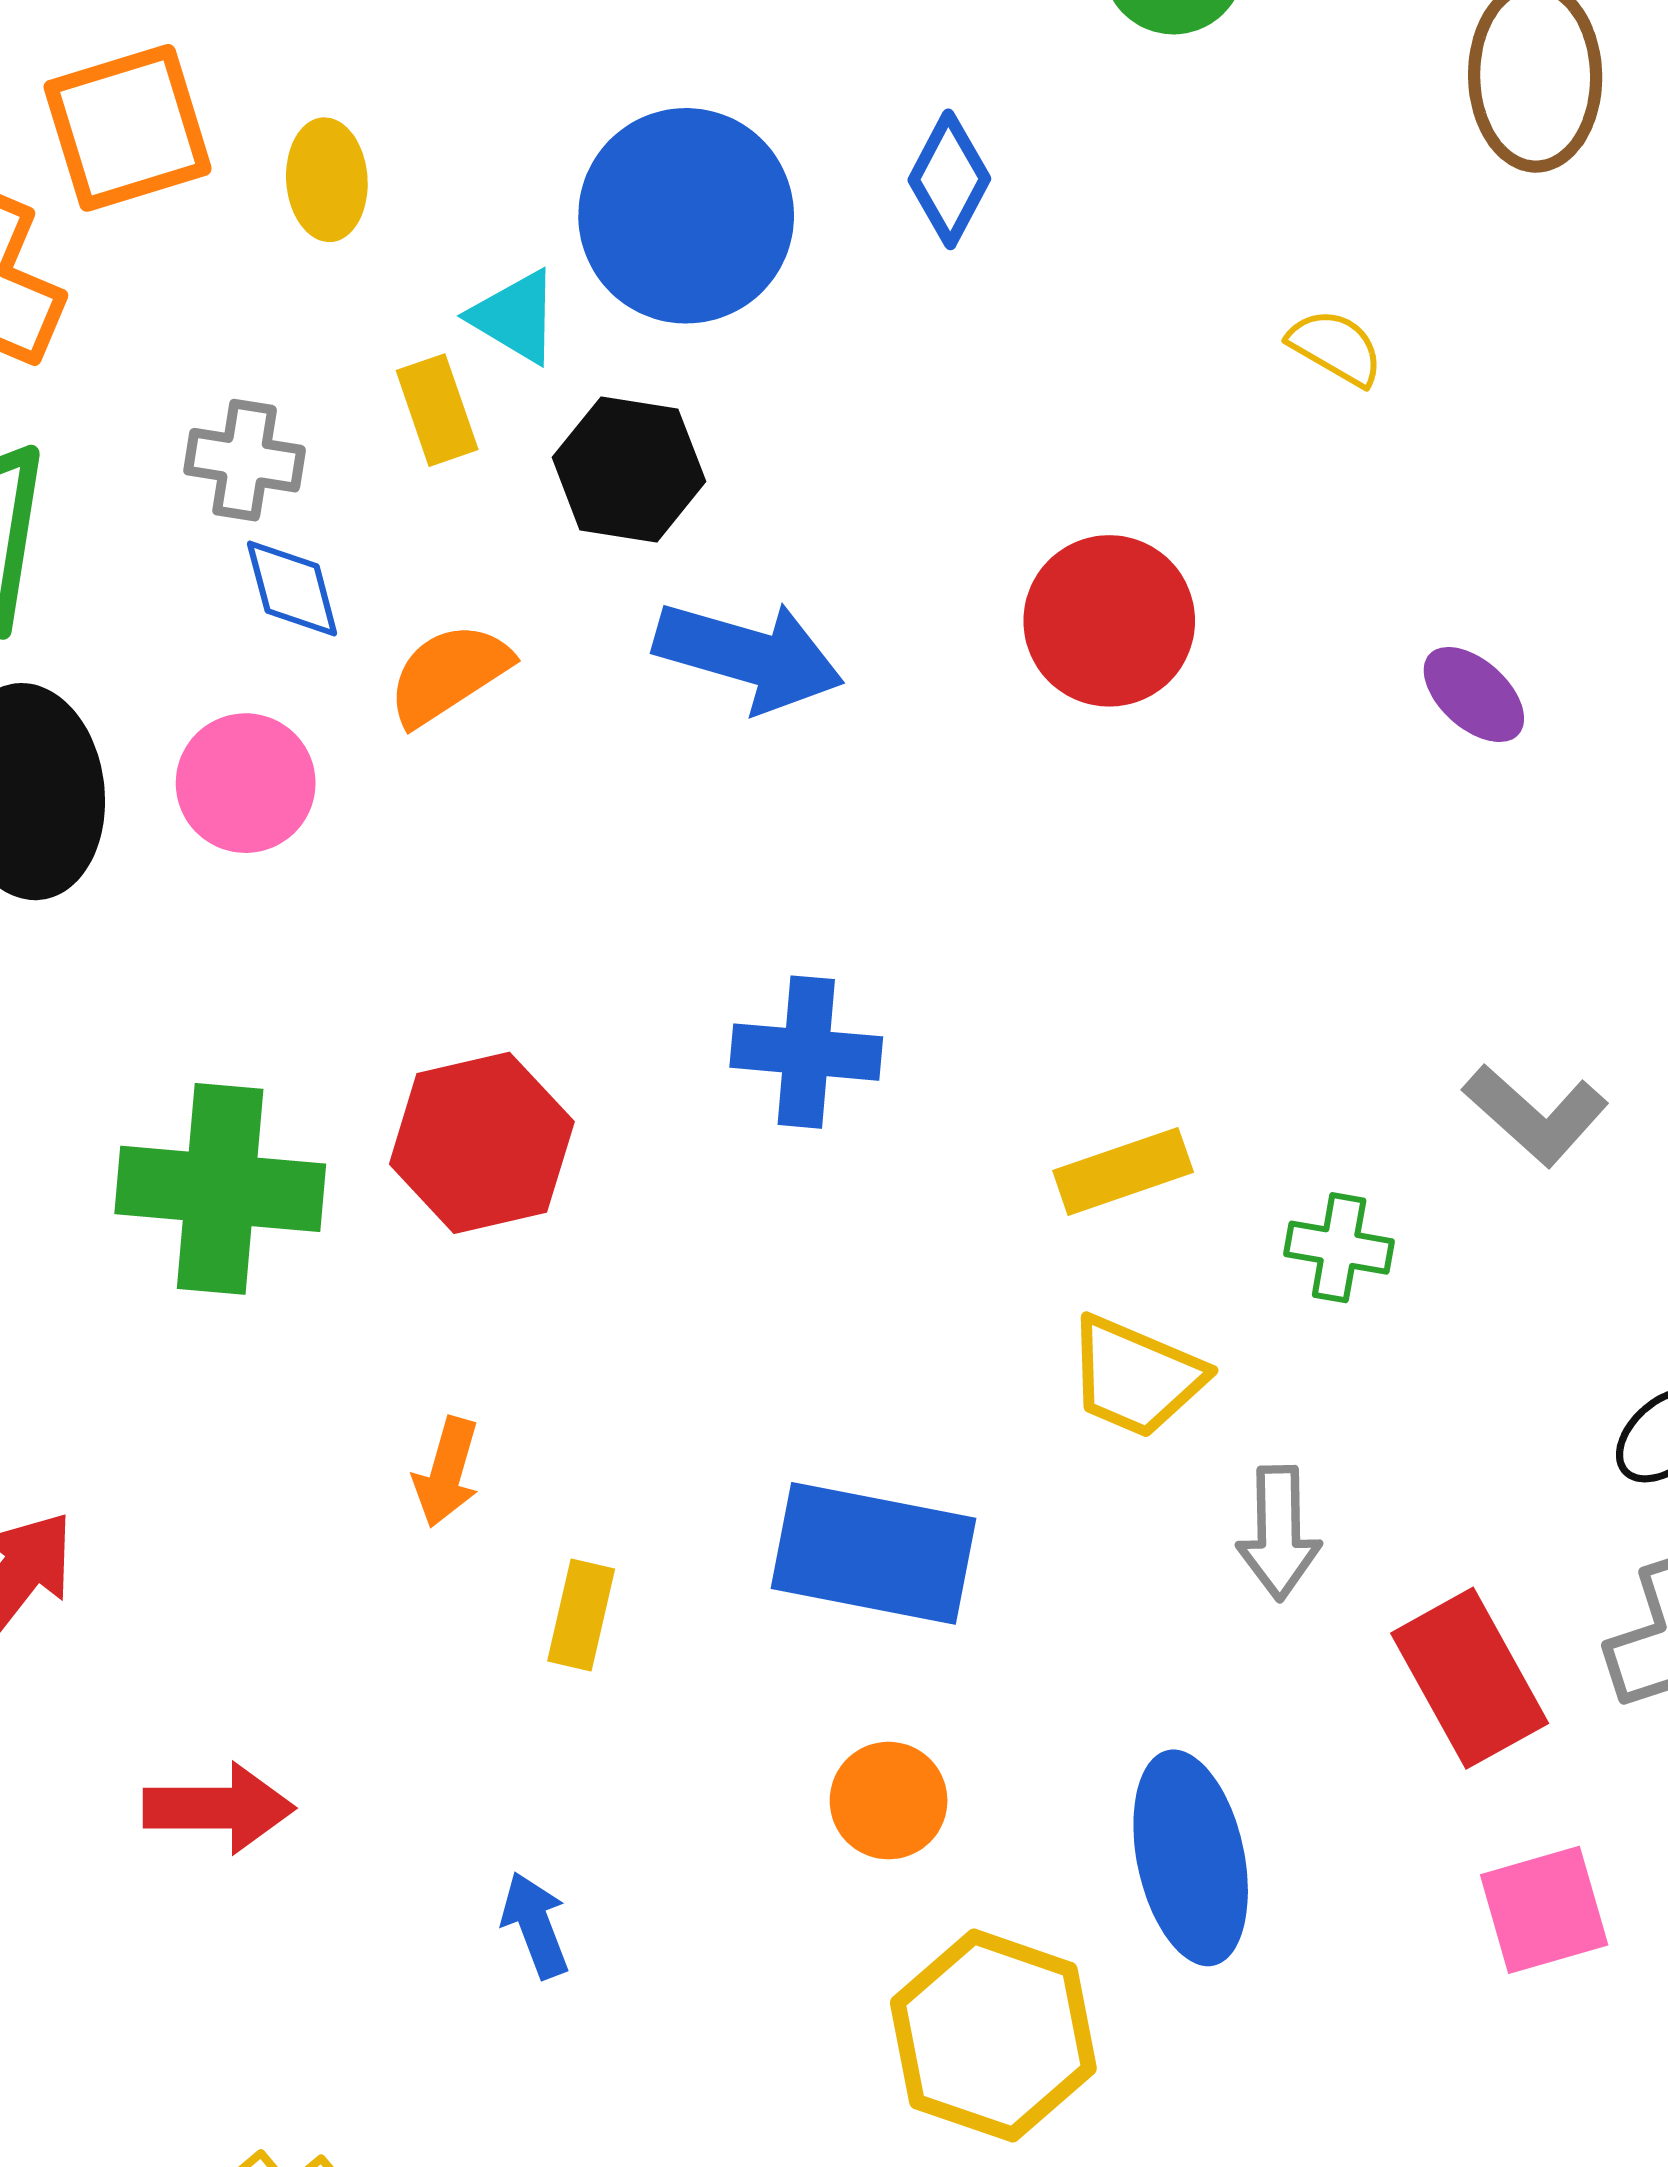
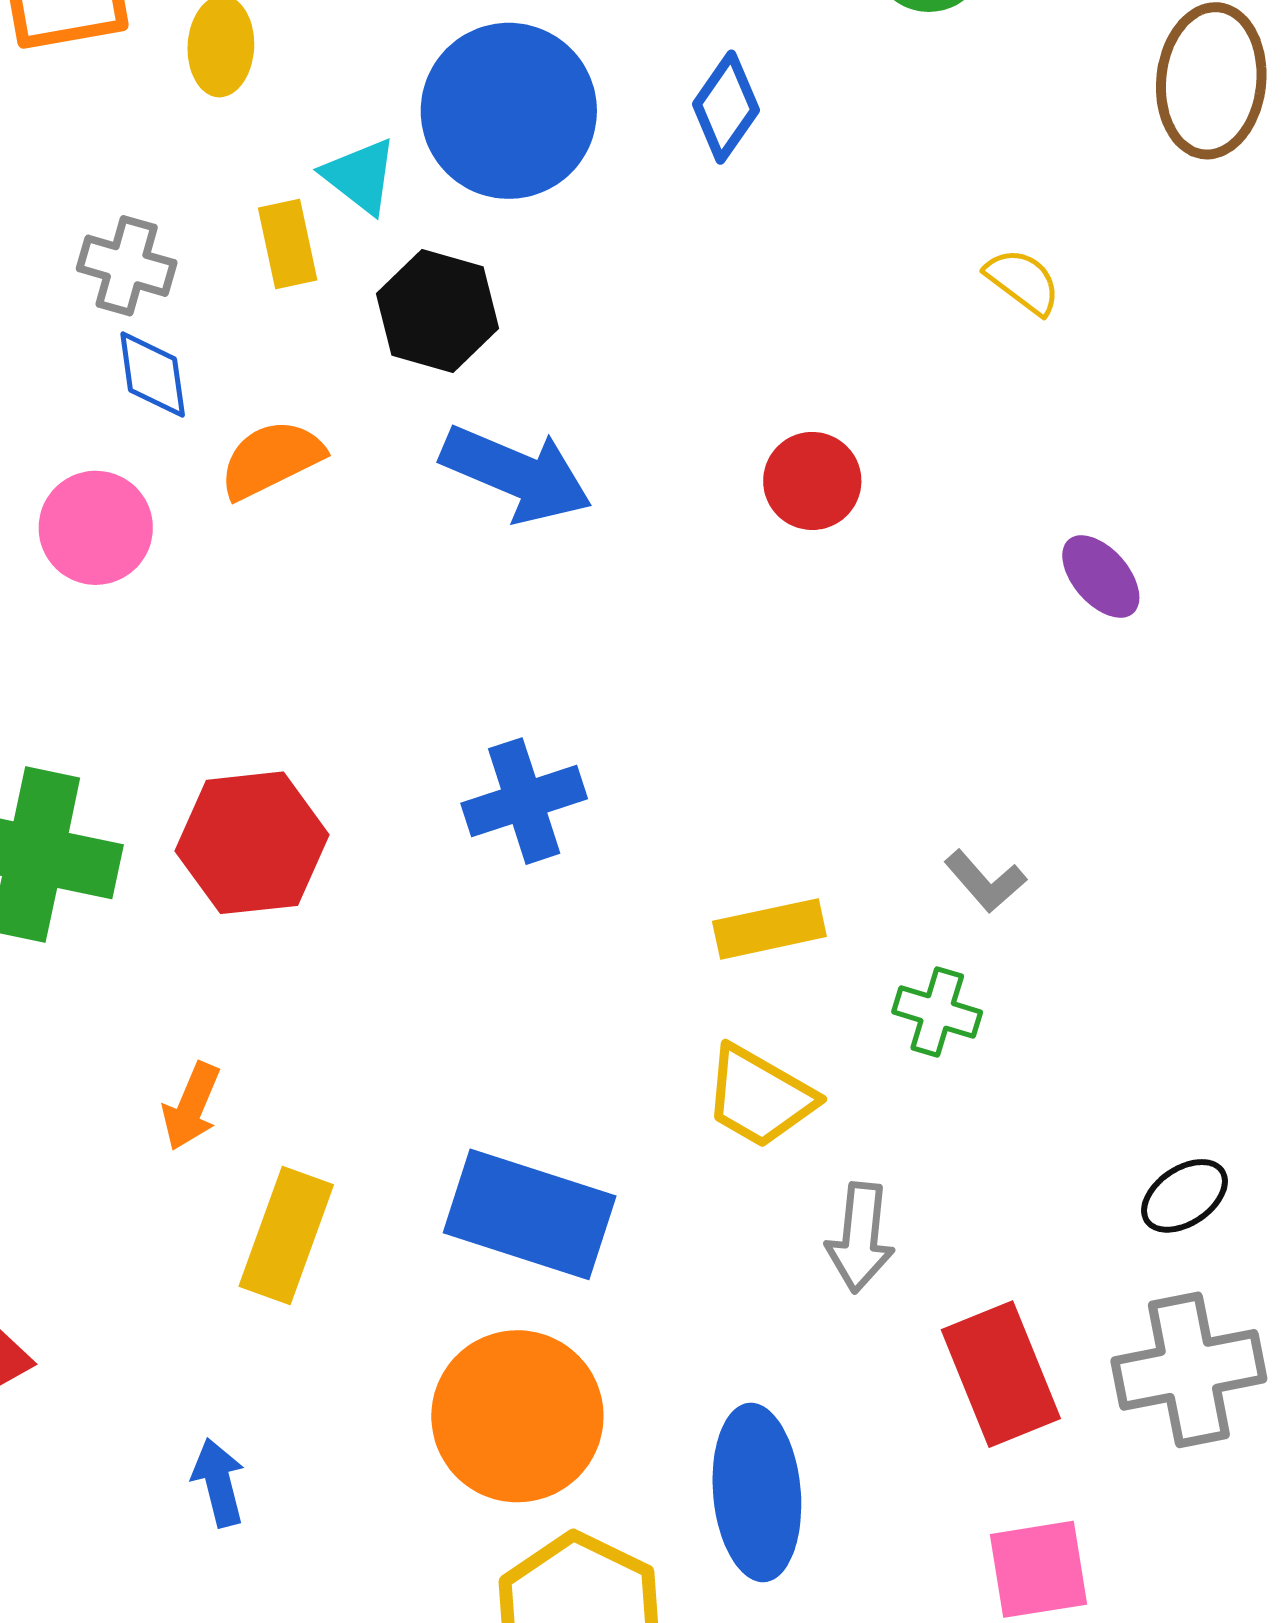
red circle: (1109, 621) -> (812, 481), size x0.7
blue cross: (806, 1052) -> (524, 801), turned -30
gray L-shape: (1536, 1115) -> (985, 881), moved, size x0.7
yellow rectangle: (581, 1615) -> (286, 1236), size x1.5
orange circle: (889, 1801) -> (517, 1416), size x1.8

